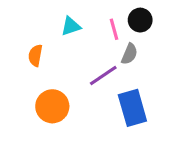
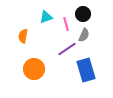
black circle: (140, 20) -> (83, 14), moved
pink line: (114, 29) -> (66, 24), moved

